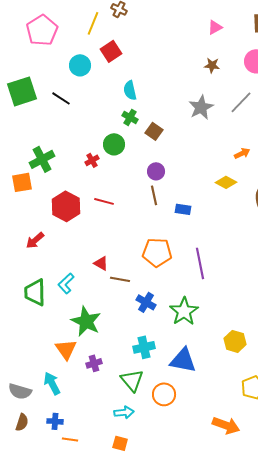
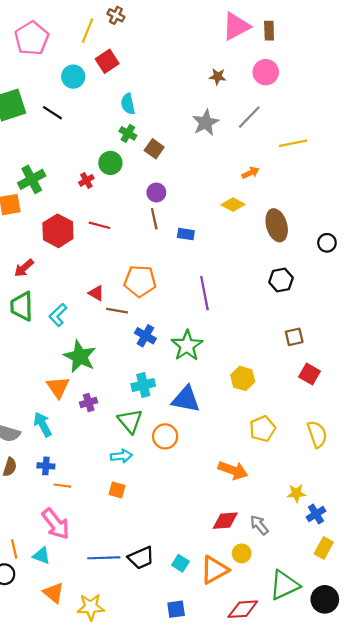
pink triangle: (215, 27) -> (236, 26), moved, size x1.8
orange pentagon: (157, 252) -> (140, 281), moved
green trapezoid: (35, 292) -> (22, 306), moved

